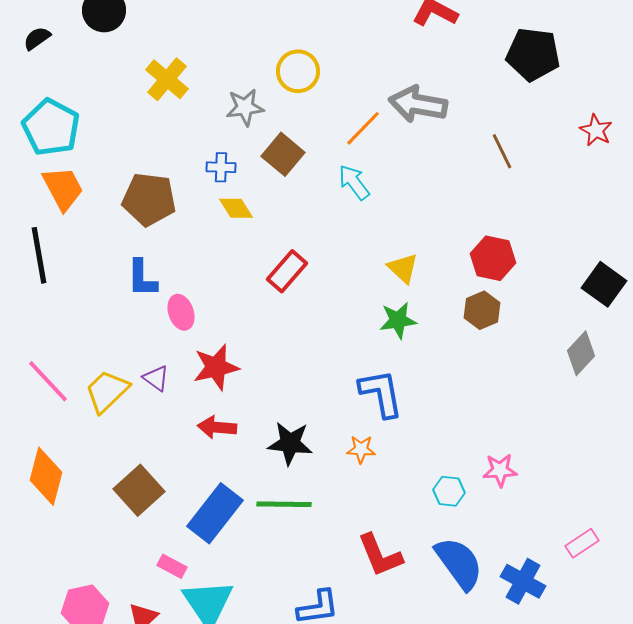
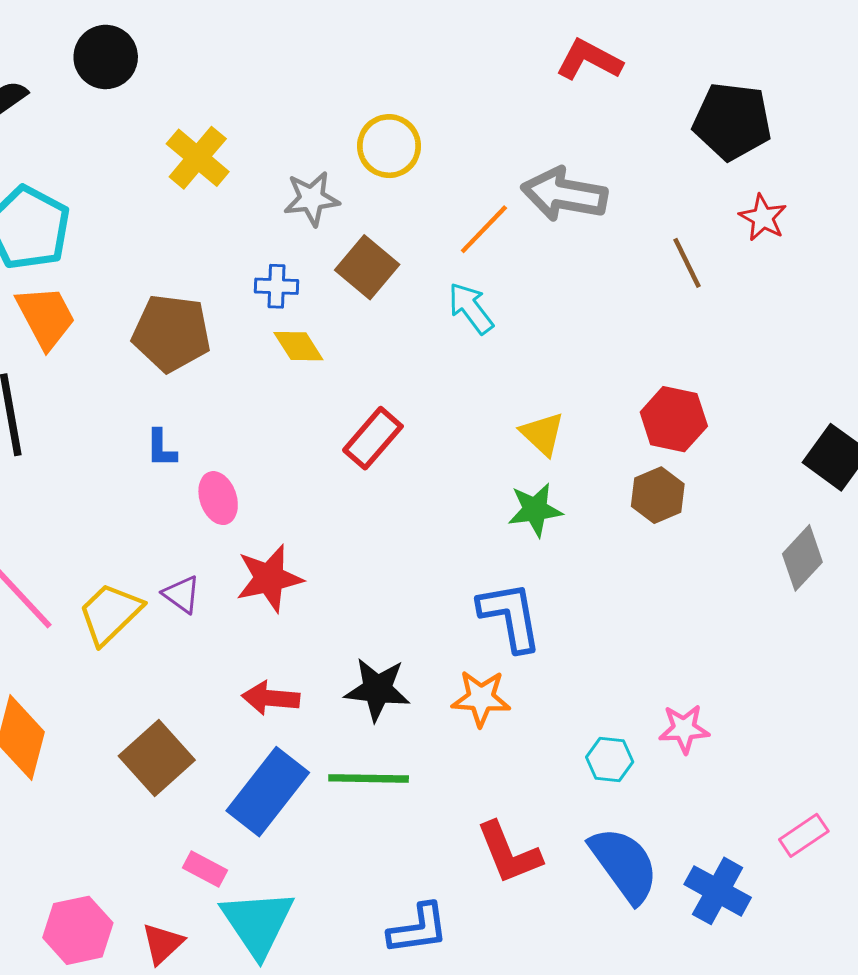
red star: (596, 130) -> (763, 218), moved
blue L-shape: (142, 278) -> (161, 448), size x0.7
red arrow: (217, 427) -> (271, 698), moved
orange star: (361, 449) -> (481, 698), size x1.4

